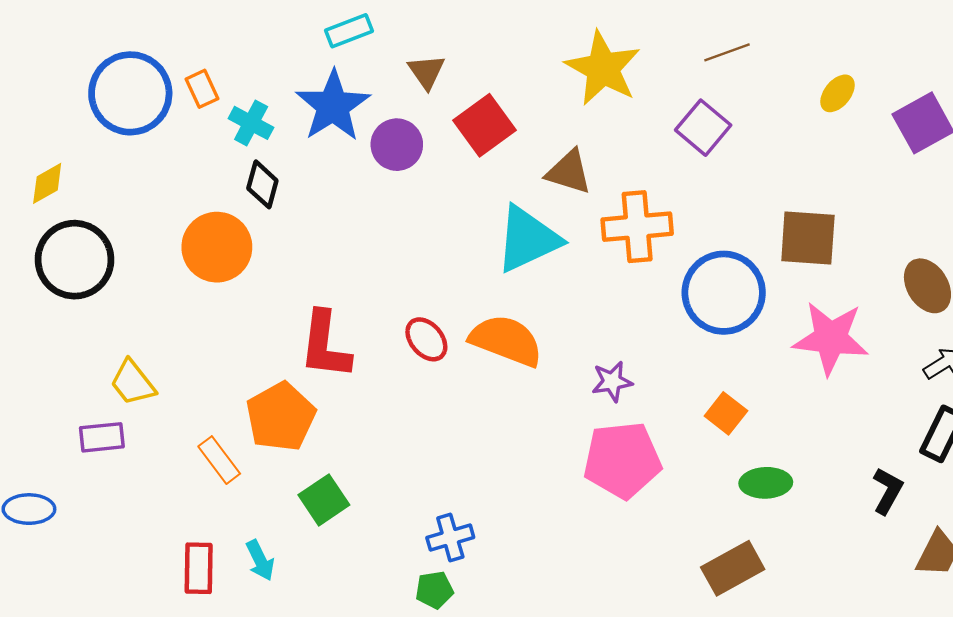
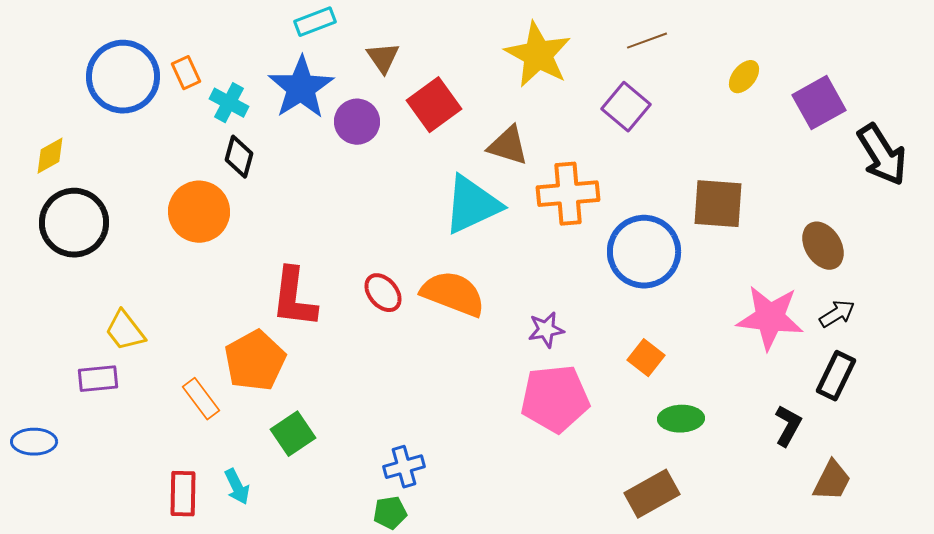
pink star: (831, 338) -> (770, 318), moved

